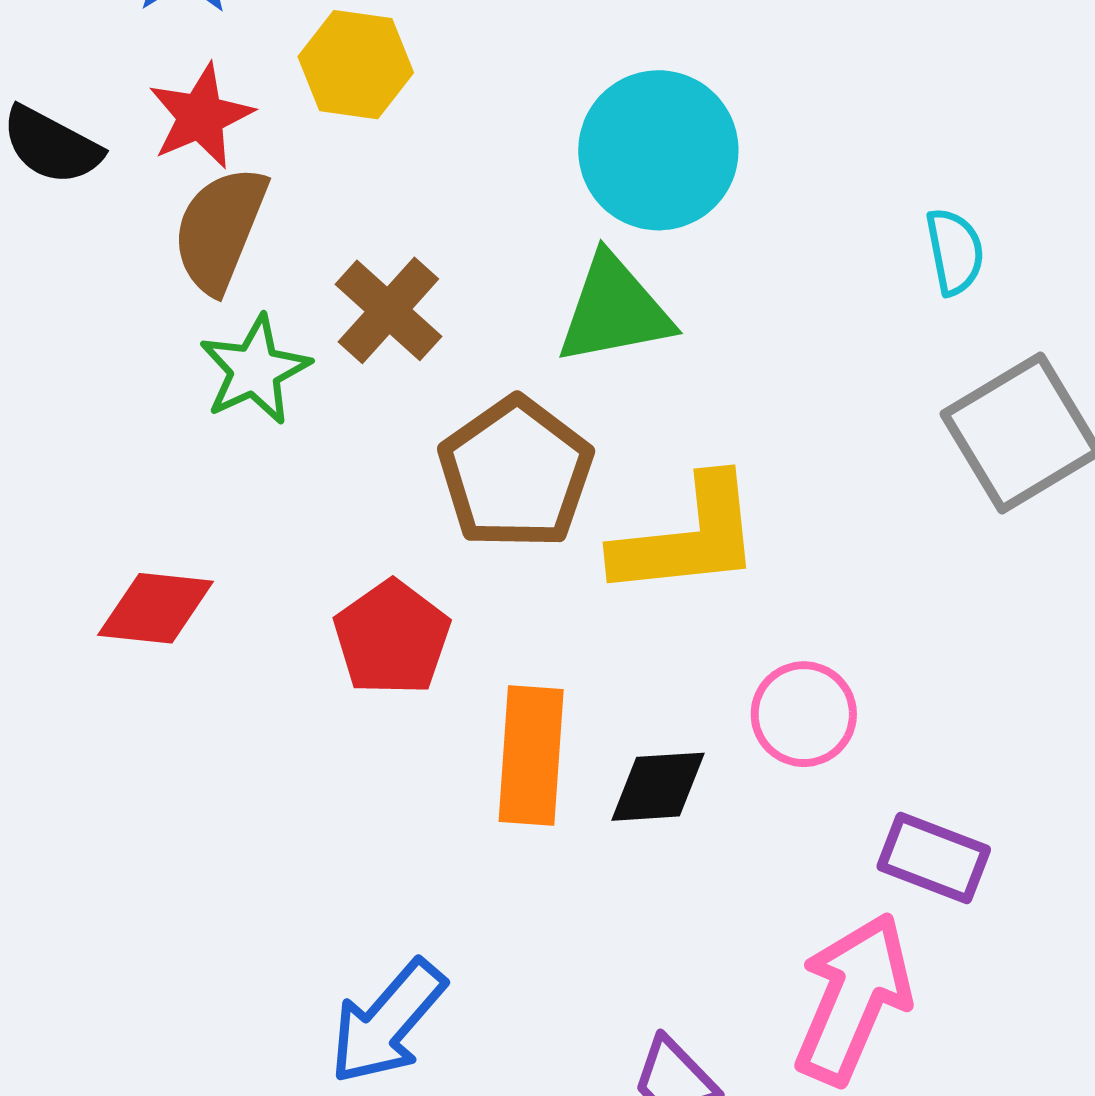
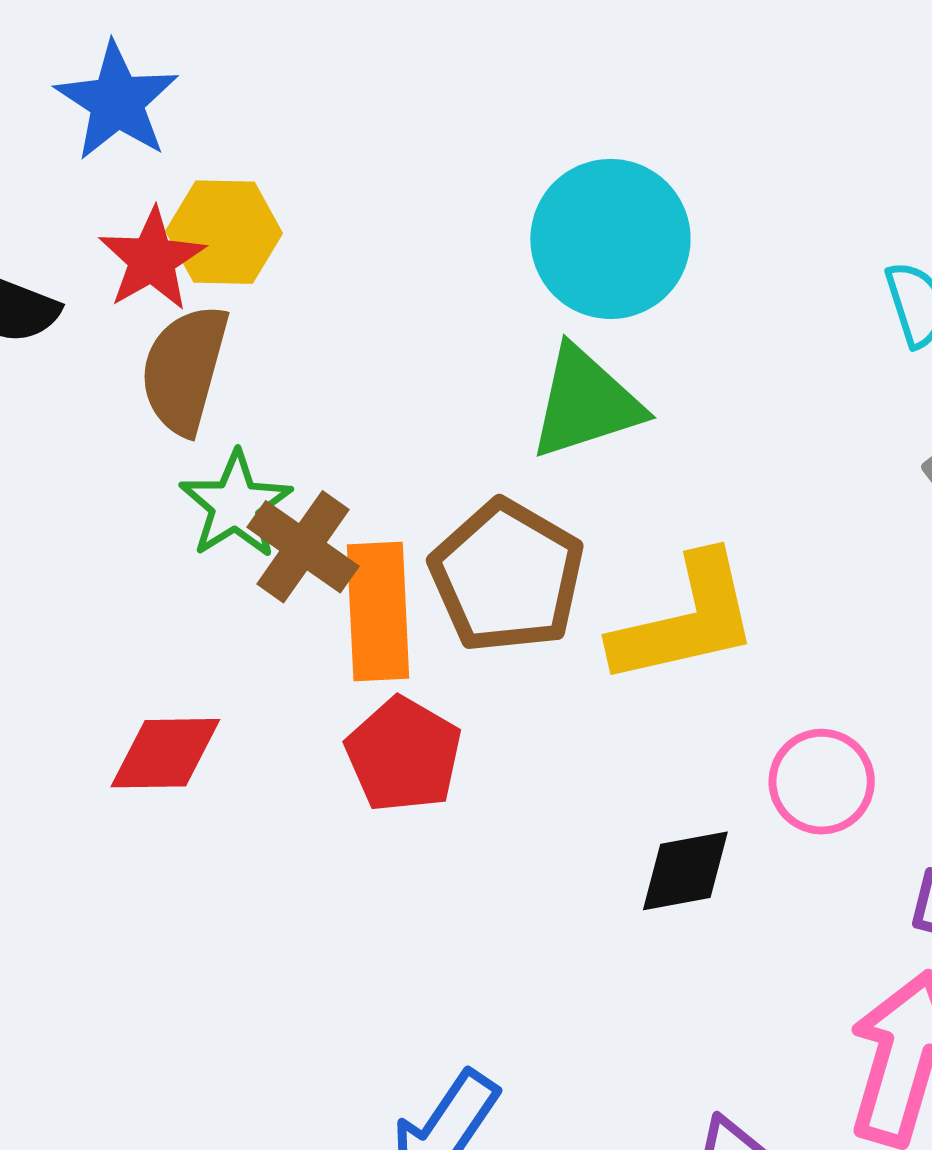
yellow hexagon: (356, 65) -> (224, 232), moved
brown cross: (388, 310) -> (303, 547), moved
orange rectangle: (531, 756) -> (378, 611), moved

